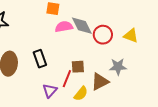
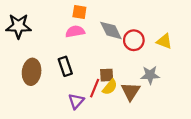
pink semicircle: (64, 27) -> (75, 32), moved
brown triangle: (100, 82) -> (131, 91), turned -30
yellow semicircle: (81, 94) -> (110, 87), moved

